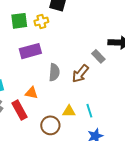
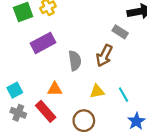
yellow triangle: (69, 111) -> (97, 91), moved

